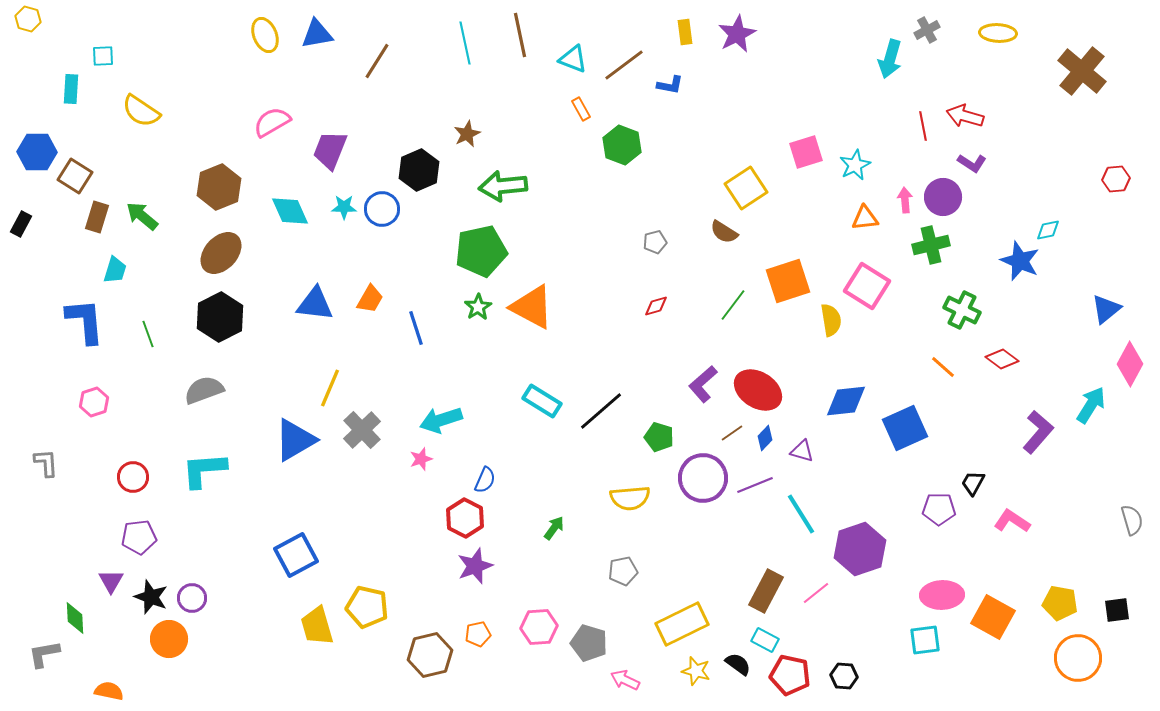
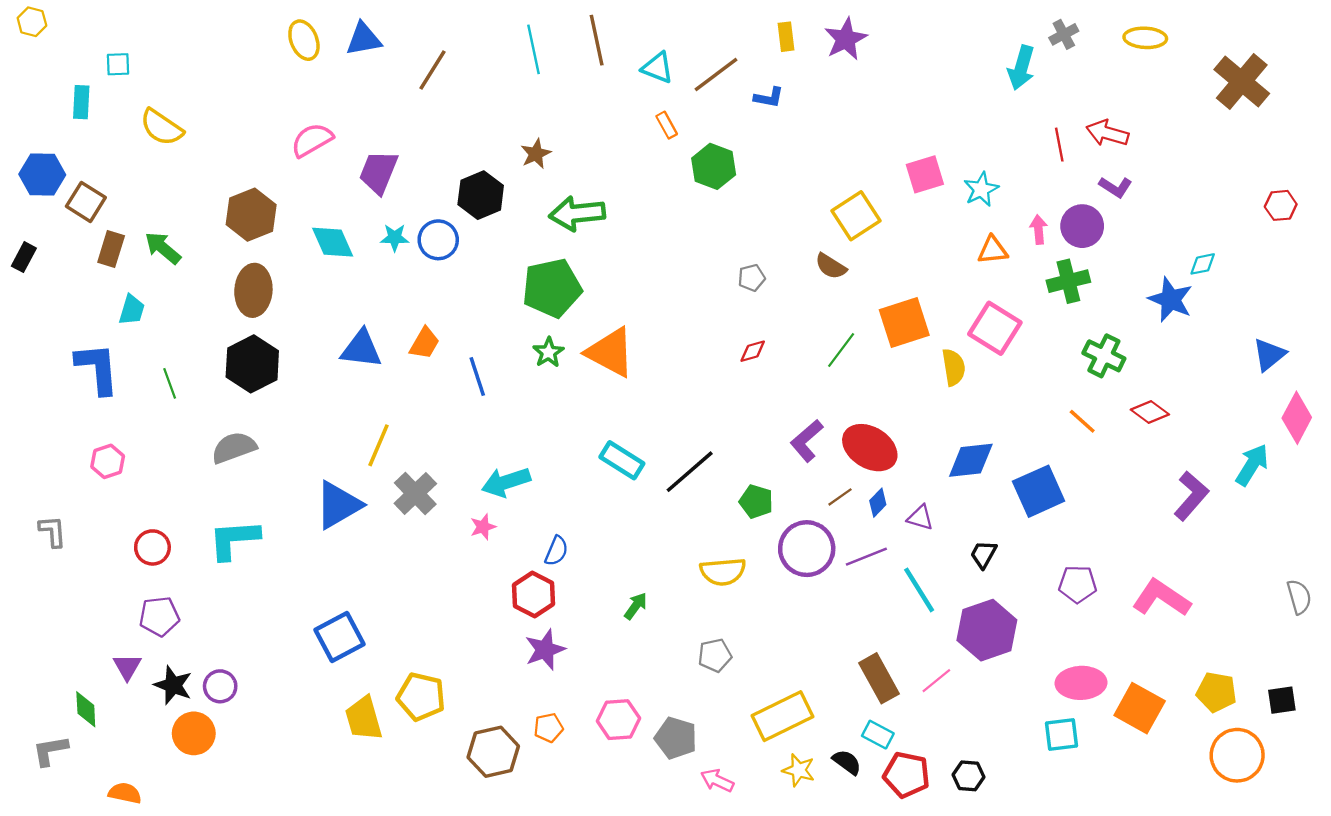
brown ellipse: (221, 253) -> (253, 290), turned -39
black trapezoid: (973, 483) -> (983, 554), moved
pink L-shape: (1012, 521) -> (1161, 598), size x1.4
brown rectangle: (766, 591) -> (879, 678), turned -57

